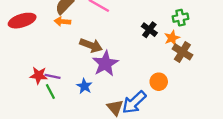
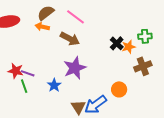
orange star: (172, 38) -> (129, 47), moved
brown arrow: (91, 45) -> (70, 39), moved
brown cross: (182, 52) -> (143, 66), turned 30

